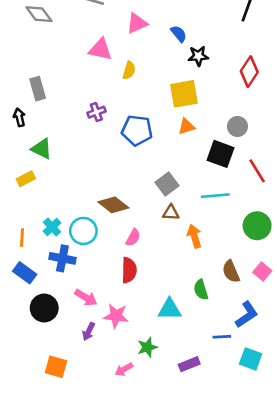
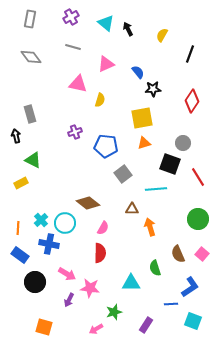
gray square: (167, 184) -> (123, 174), moved
cyan line: (215, 196) -> (156, 189), moved
purple rectangle: (189, 364) -> (146, 325), turned -35

